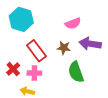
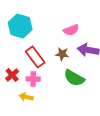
green semicircle: (76, 72) -> (74, 78), turned -40

